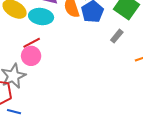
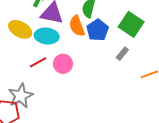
pink circle: (31, 56) -> (63, 64), moved

